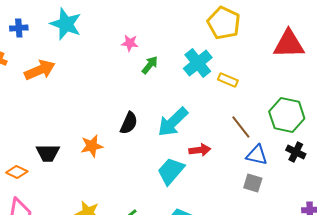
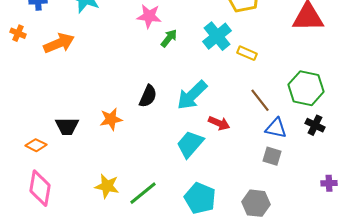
pink star: (130, 43) -> (149, 16), size x1.4
red arrow: (200, 150) -> (219, 123), turned 30

